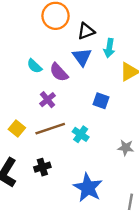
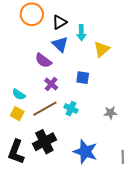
cyan semicircle: (34, 66) -> (19, 94), moved
purple cross: (47, 100) -> (51, 84), moved
black cross: (42, 167) -> (44, 142), size x1.6

